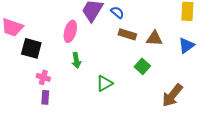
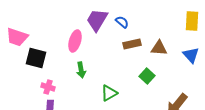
brown rectangle: (127, 34) -> (132, 44), turned -30
blue triangle: (186, 45) -> (191, 55), turned -36

